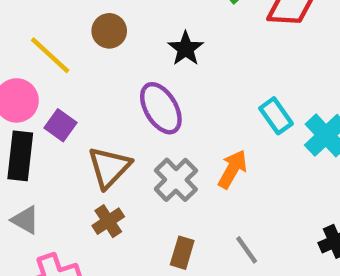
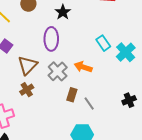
purple ellipse: (161, 108) -> (51, 39), turned 30
orange arrow: (233, 169) -> (83, 67), turned -102
brown rectangle: (182, 253) -> (72, 95), moved

